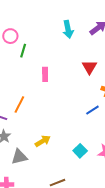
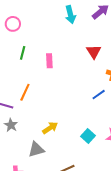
green line: (23, 51) -> (23, 53), moved
gray triangle: (19, 157) -> (36, 149), moved

